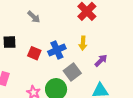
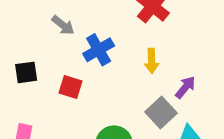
blue cross: (57, 50) -> (99, 50), moved
gray square: (72, 72) -> (161, 113), moved

